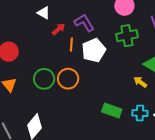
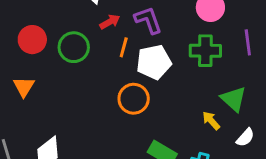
green circle: (44, 79) -> (74, 47), moved
orange circle: (68, 79) -> (134, 99), moved

